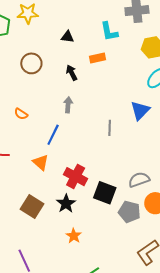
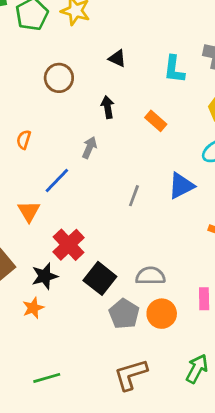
orange rectangle: (97, 58) -> (156, 121), moved, turned 35
orange semicircle: (21, 114) -> (24, 140), turned 56
orange star: (74, 236) -> (33, 308), moved

